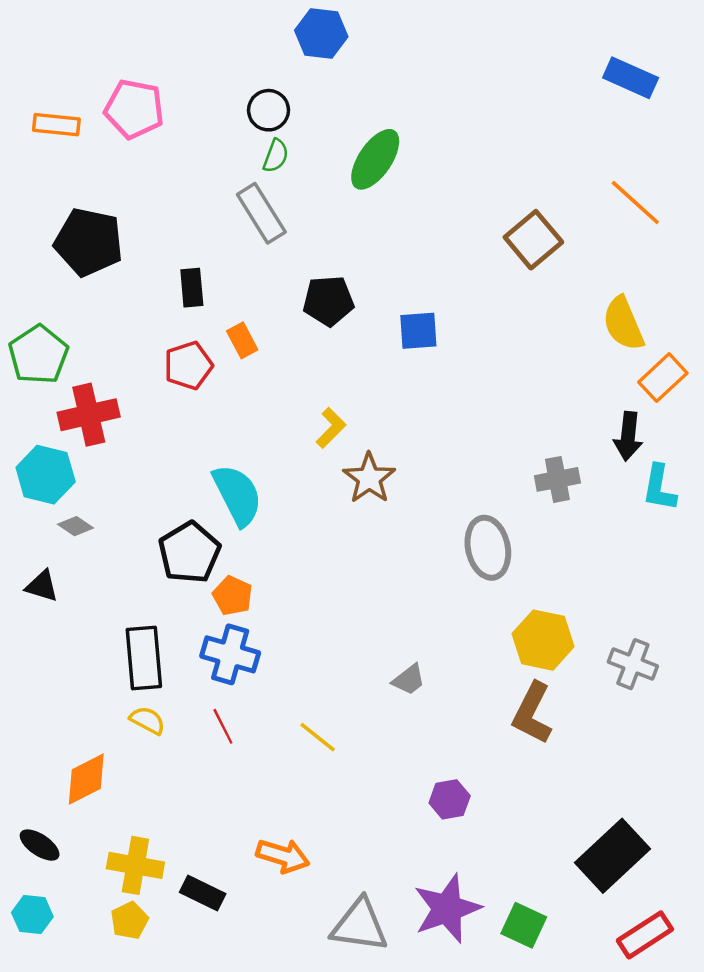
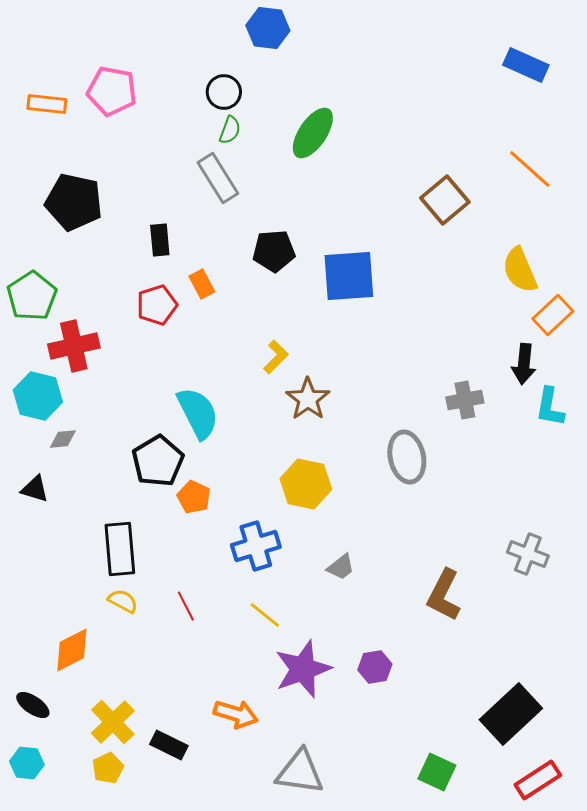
blue square: (418, 331) -> (349, 276), size x1.6
gray diamond: (76, 526) -> (63, 439), turned -40
yellow hexagon: (543, 640) -> (306, 484), moved
blue cross: (230, 654) -> (256, 546), moved, turned -33
yellow cross: (135, 865) -> (113, 722), turned 36
purple star: (447, 909) -> (303, 669), moved

